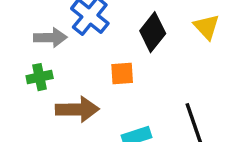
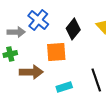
orange square: (122, 73) -> (56, 52), size x1.5

